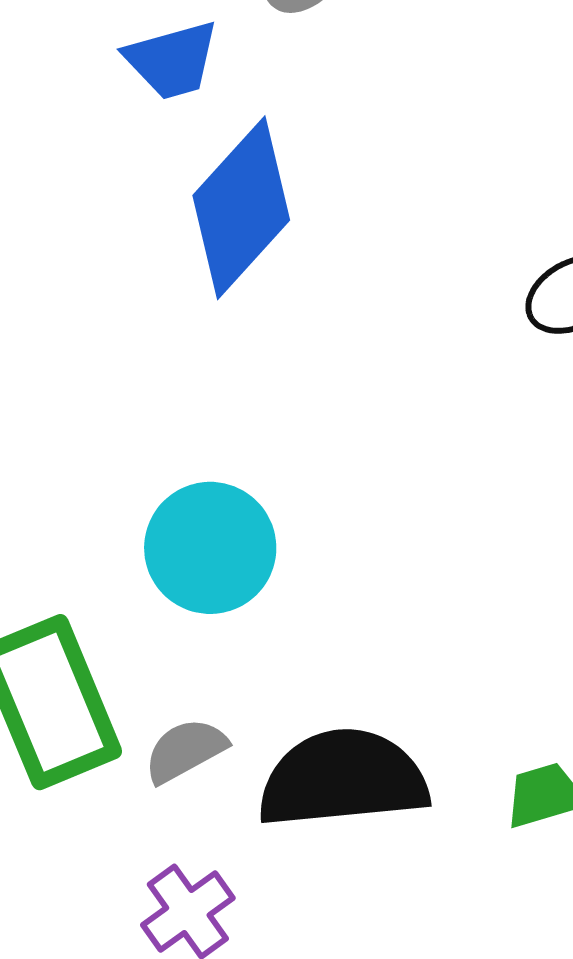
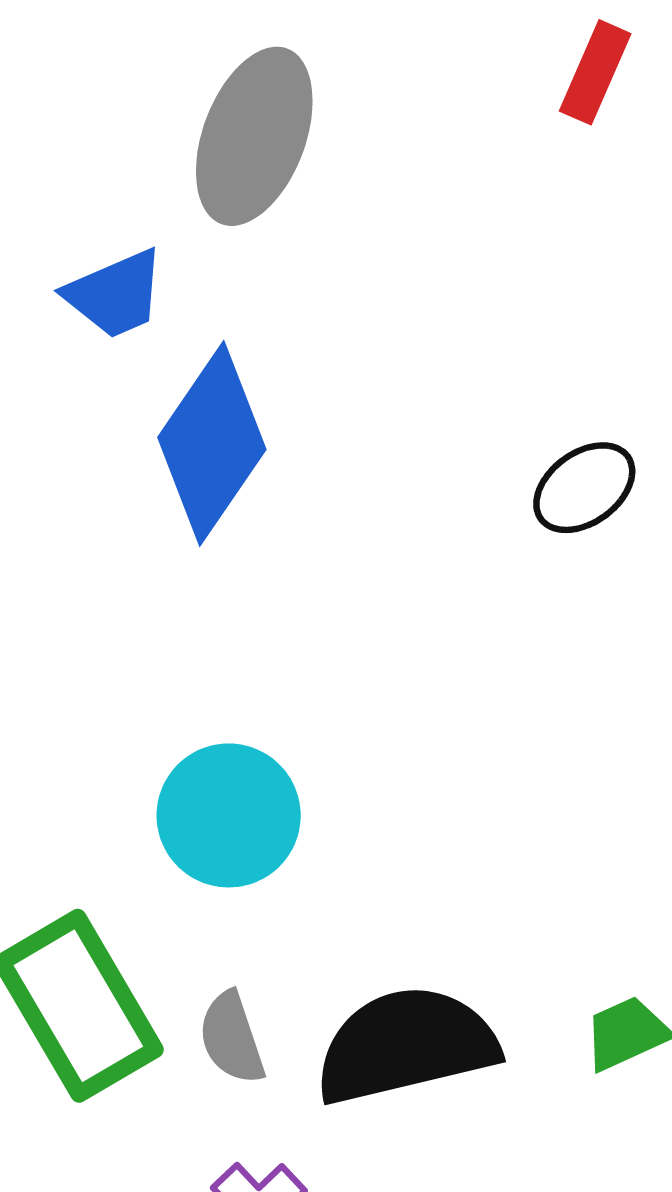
gray semicircle: (185, 750) -> (232, 1038), turned -72

